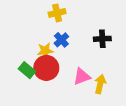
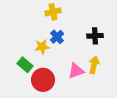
red circle: (46, 68) -> (43, 80), moved
yellow arrow: (100, 84) -> (94, 65), moved

